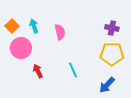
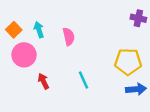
purple cross: (112, 28) -> (138, 18), moved
blue arrow: (107, 85) -> (136, 89), moved, turned -138

